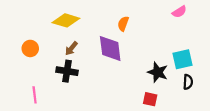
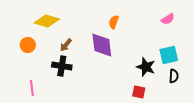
pink semicircle: (179, 12) -> (168, 19), moved
yellow diamond: (66, 20) -> (47, 21), moved

